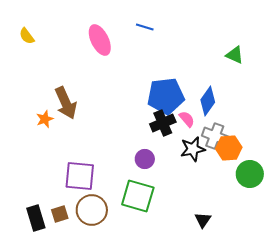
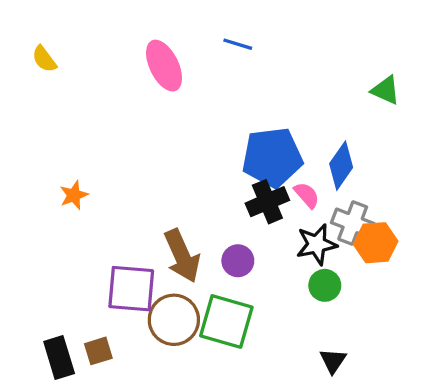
brown arrow: (66, 103) -> (182, 256), moved
green circle: (250, 174) -> (325, 285), moved, size x0.7
brown circle: (92, 210) -> (174, 320), moved

